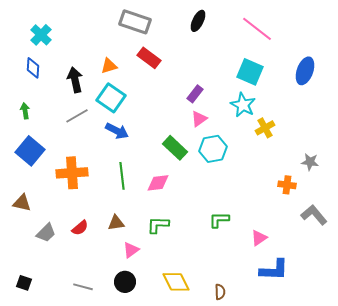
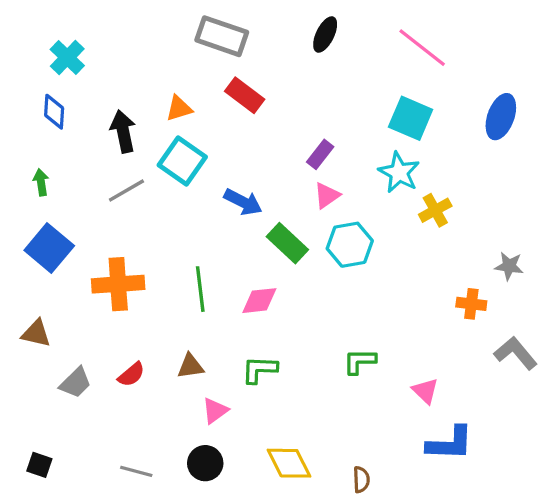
blue arrow: (117, 131) -> (243, 202), moved
pink triangle: (259, 238) -> (425, 391), turned -42

